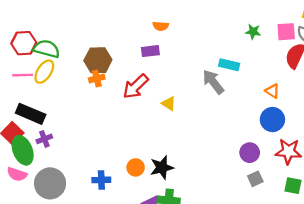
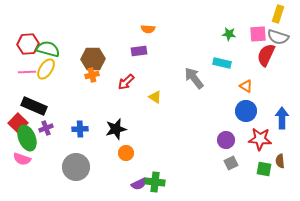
cyan rectangle: (229, 65) -> (222, 63), moved
red arrow: (136, 86) -> (126, 82), size x0.7
black star: (162, 167) -> (116, 129), moved
blue cross: (101, 180) -> (80, 129), moved
gray circle: (50, 183) -> (76, 167), moved

